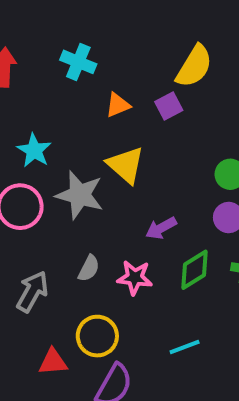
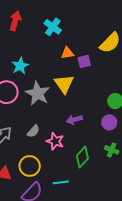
purple square: (169, 106) -> (84, 61), moved
green diamond: (195, 270) -> (82, 157), moved, turned -30
cyan line: (185, 347) -> (61, 182), moved

